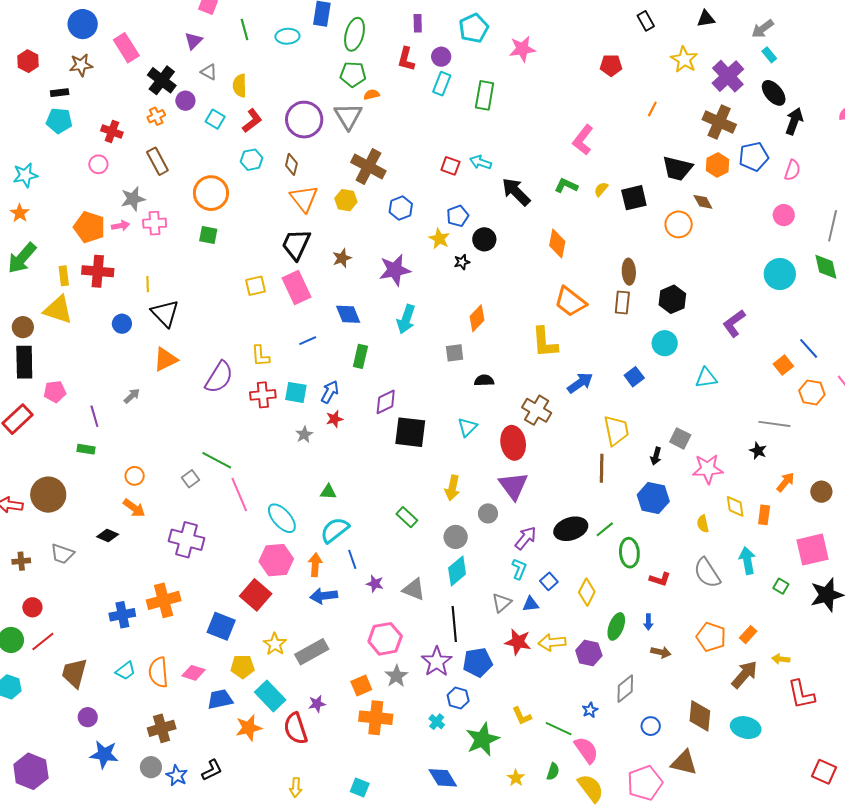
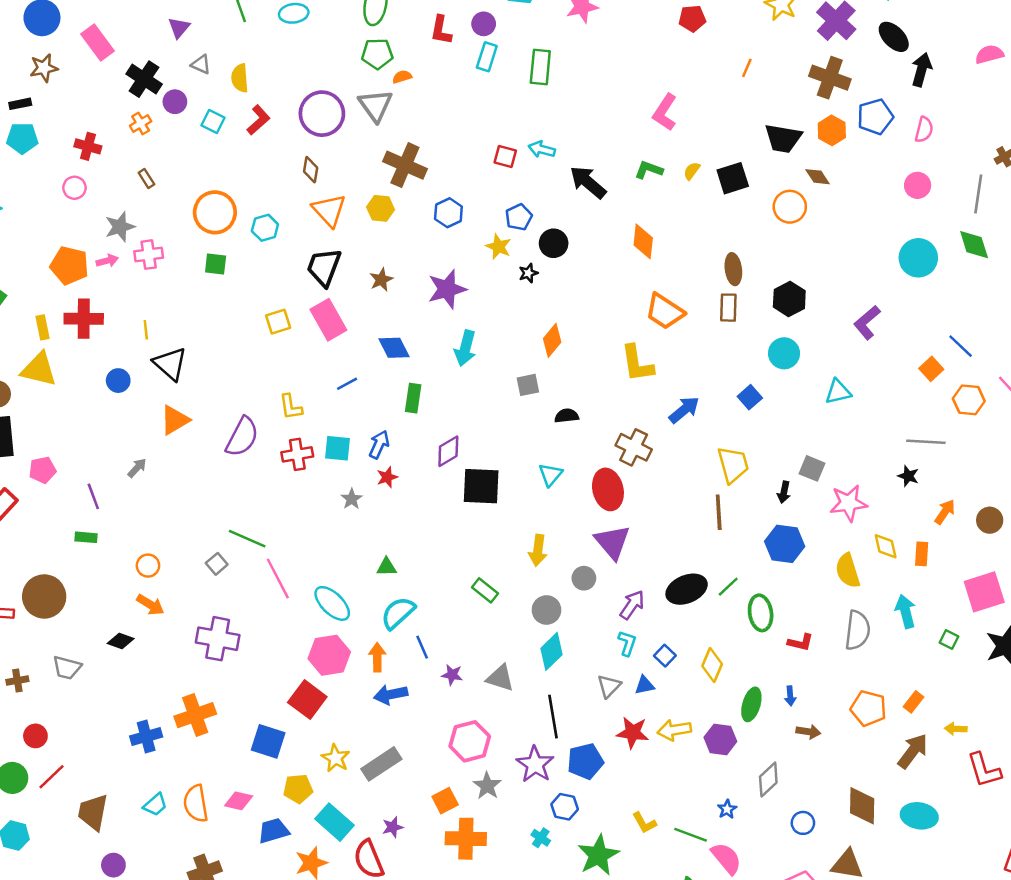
cyan hexagon: (252, 160) -> (265, 228), moved
brown rectangle: (157, 161) -> (146, 178), size x0.6
yellow semicircle: (703, 524) -> (848, 571), size x1.6
gray semicircle: (707, 573) -> (857, 630), turned -136

